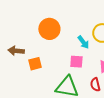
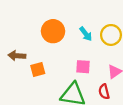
cyan arrow: (83, 42) -> (86, 34), moved

